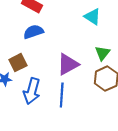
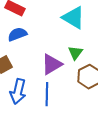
cyan triangle: (92, 17) -> (73, 18), size x1.4
green triangle: (102, 53) -> (75, 53), moved

